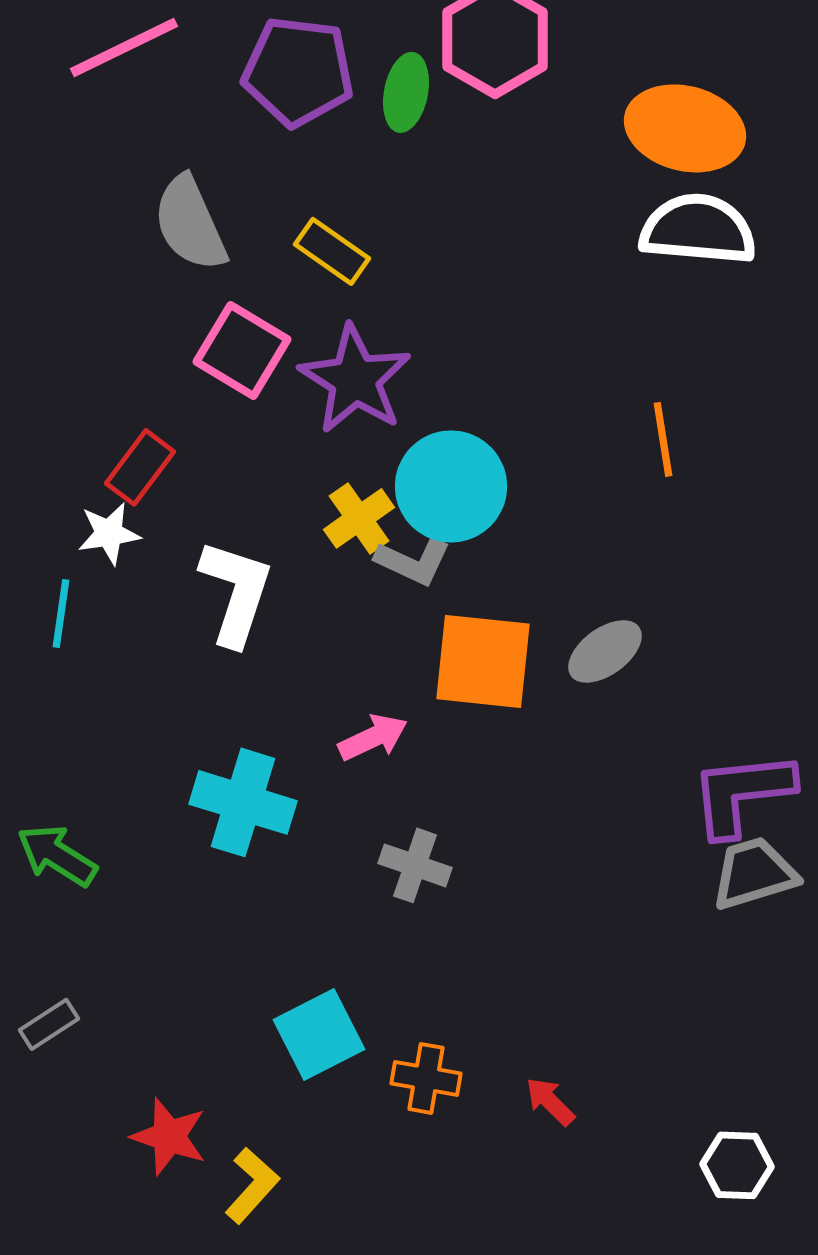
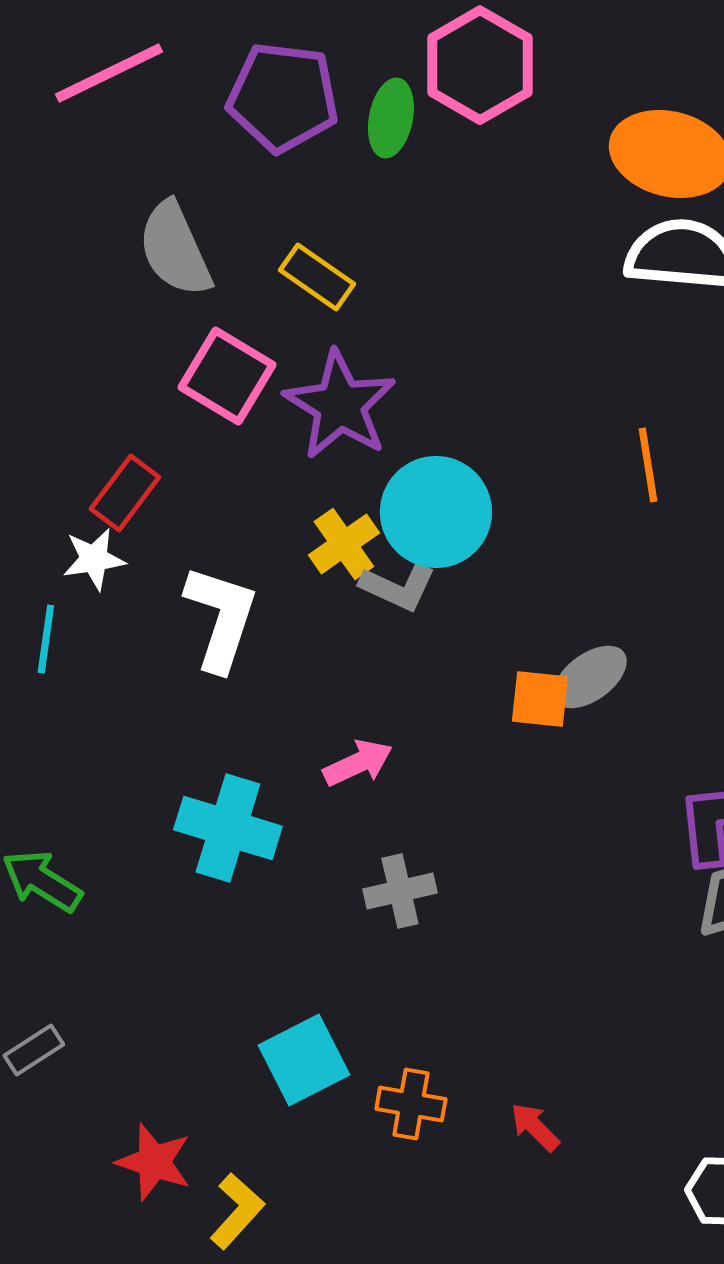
orange square: (483, 661) -> (540, 699), moved, size x0.6
gray cross: (415, 865) -> (400, 891), turned -32

